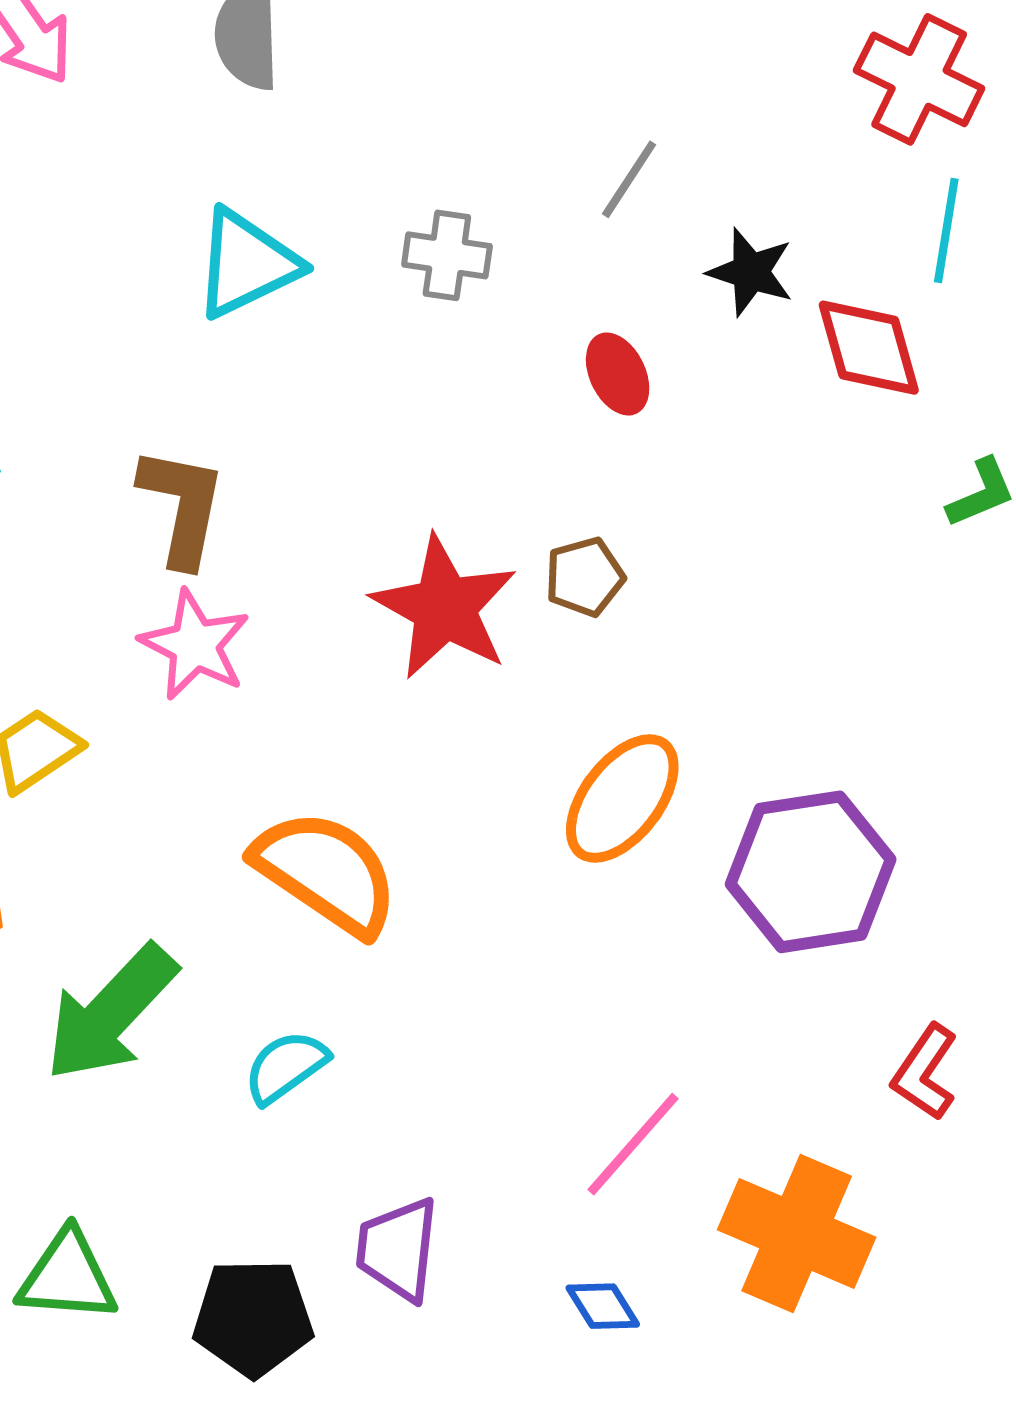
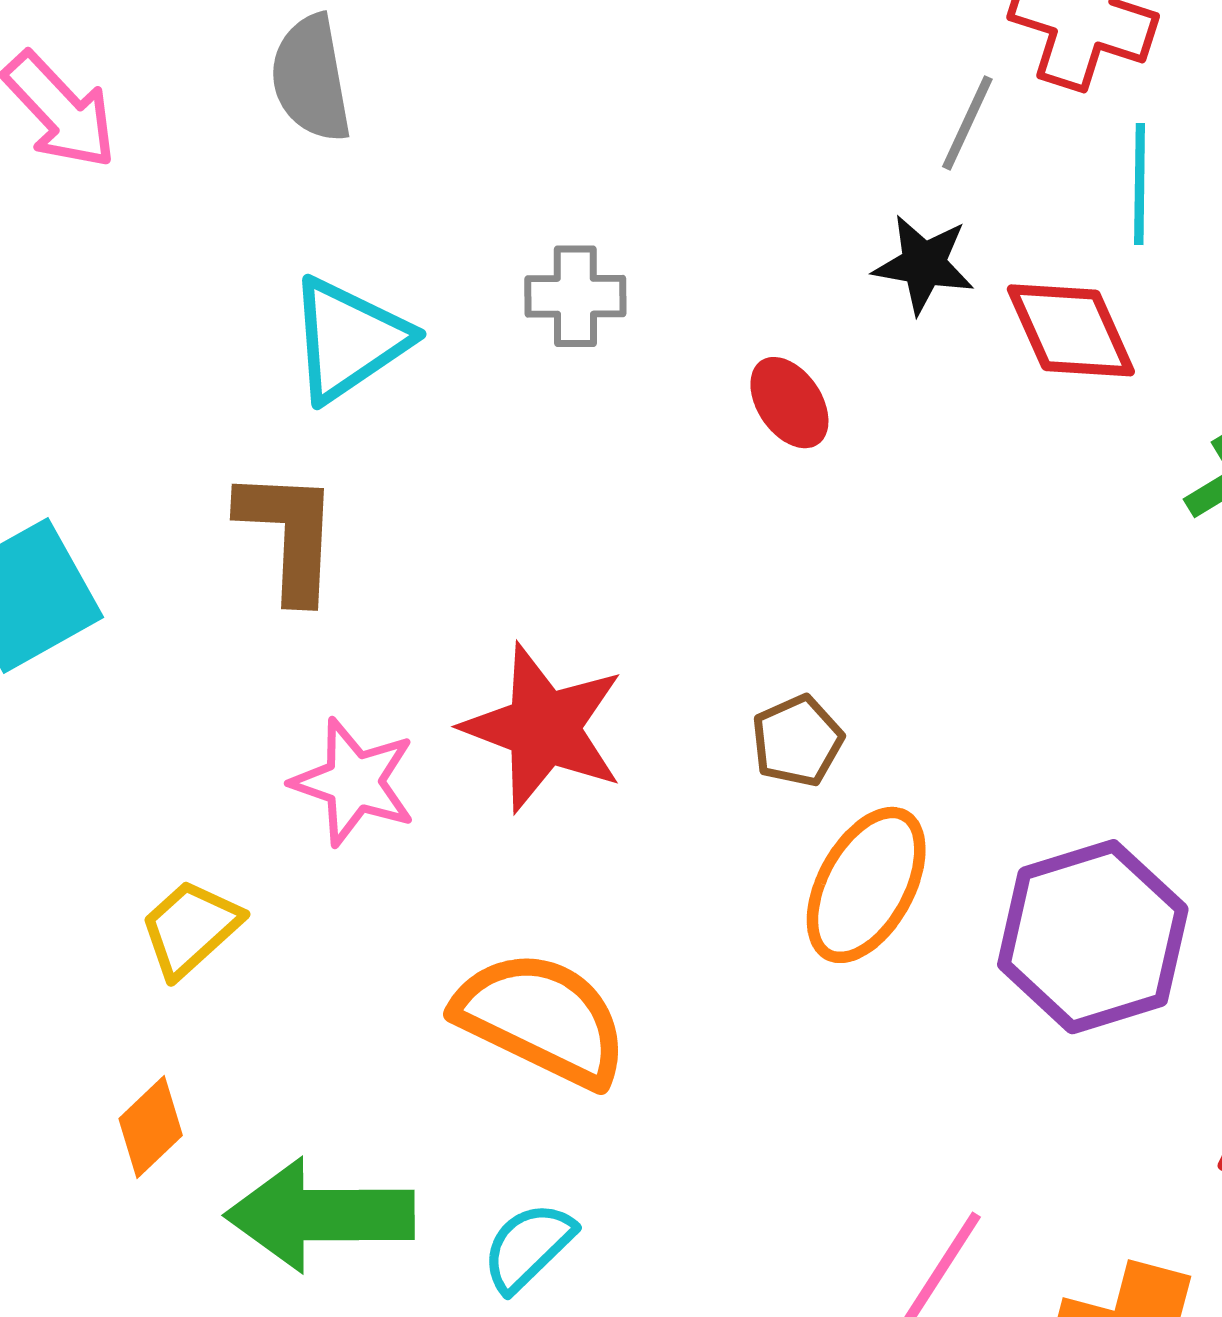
gray line: (629, 179) -> (967, 123), moved
brown L-shape: (182, 506) -> (289, 535), moved
brown pentagon: (585, 577) -> (797, 741), moved
red star: (444, 608) -> (544, 728), moved
green arrow: (111, 1013) -> (320, 1215), turned 55

